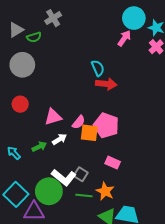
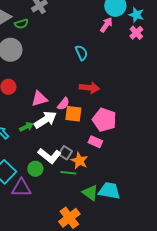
red arrow: (106, 84) -> (89, 88), moved
pink pentagon: (106, 125) -> (104, 120), moved
white arrow: (59, 139) -> (45, 120), size x1.6
green circle: (49, 191) -> (35, 169), size x0.6
orange star: (105, 191) -> (79, 161), moved

